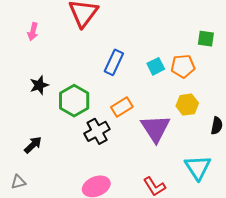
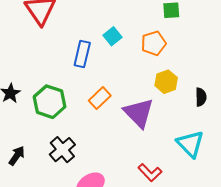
cyan square: (156, 66) -> (112, 36), moved
black cross: (97, 131) -> (62, 150), moved

